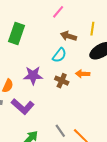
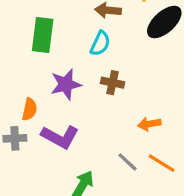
green rectangle: (17, 33) -> (43, 35), moved
orange arrow: (83, 74) -> (149, 124), moved

